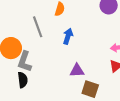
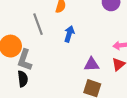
purple triangle: (77, 70) -> (92, 64), moved

